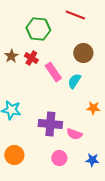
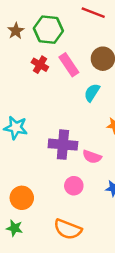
brown star: (11, 56) -> (16, 31), moved
pink rectangle: (53, 72) -> (69, 65), moved
orange circle: (14, 155) -> (22, 198), moved

